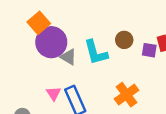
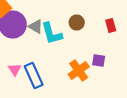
purple square: (149, 50) -> (99, 60), moved
gray triangle: (68, 57) -> (36, 26), moved

